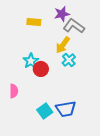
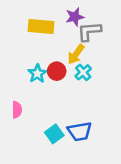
yellow rectangle: (34, 22) -> (41, 27), size x1.5
gray L-shape: (74, 26) -> (89, 31), turned -40
red circle: (41, 69) -> (57, 71), moved

